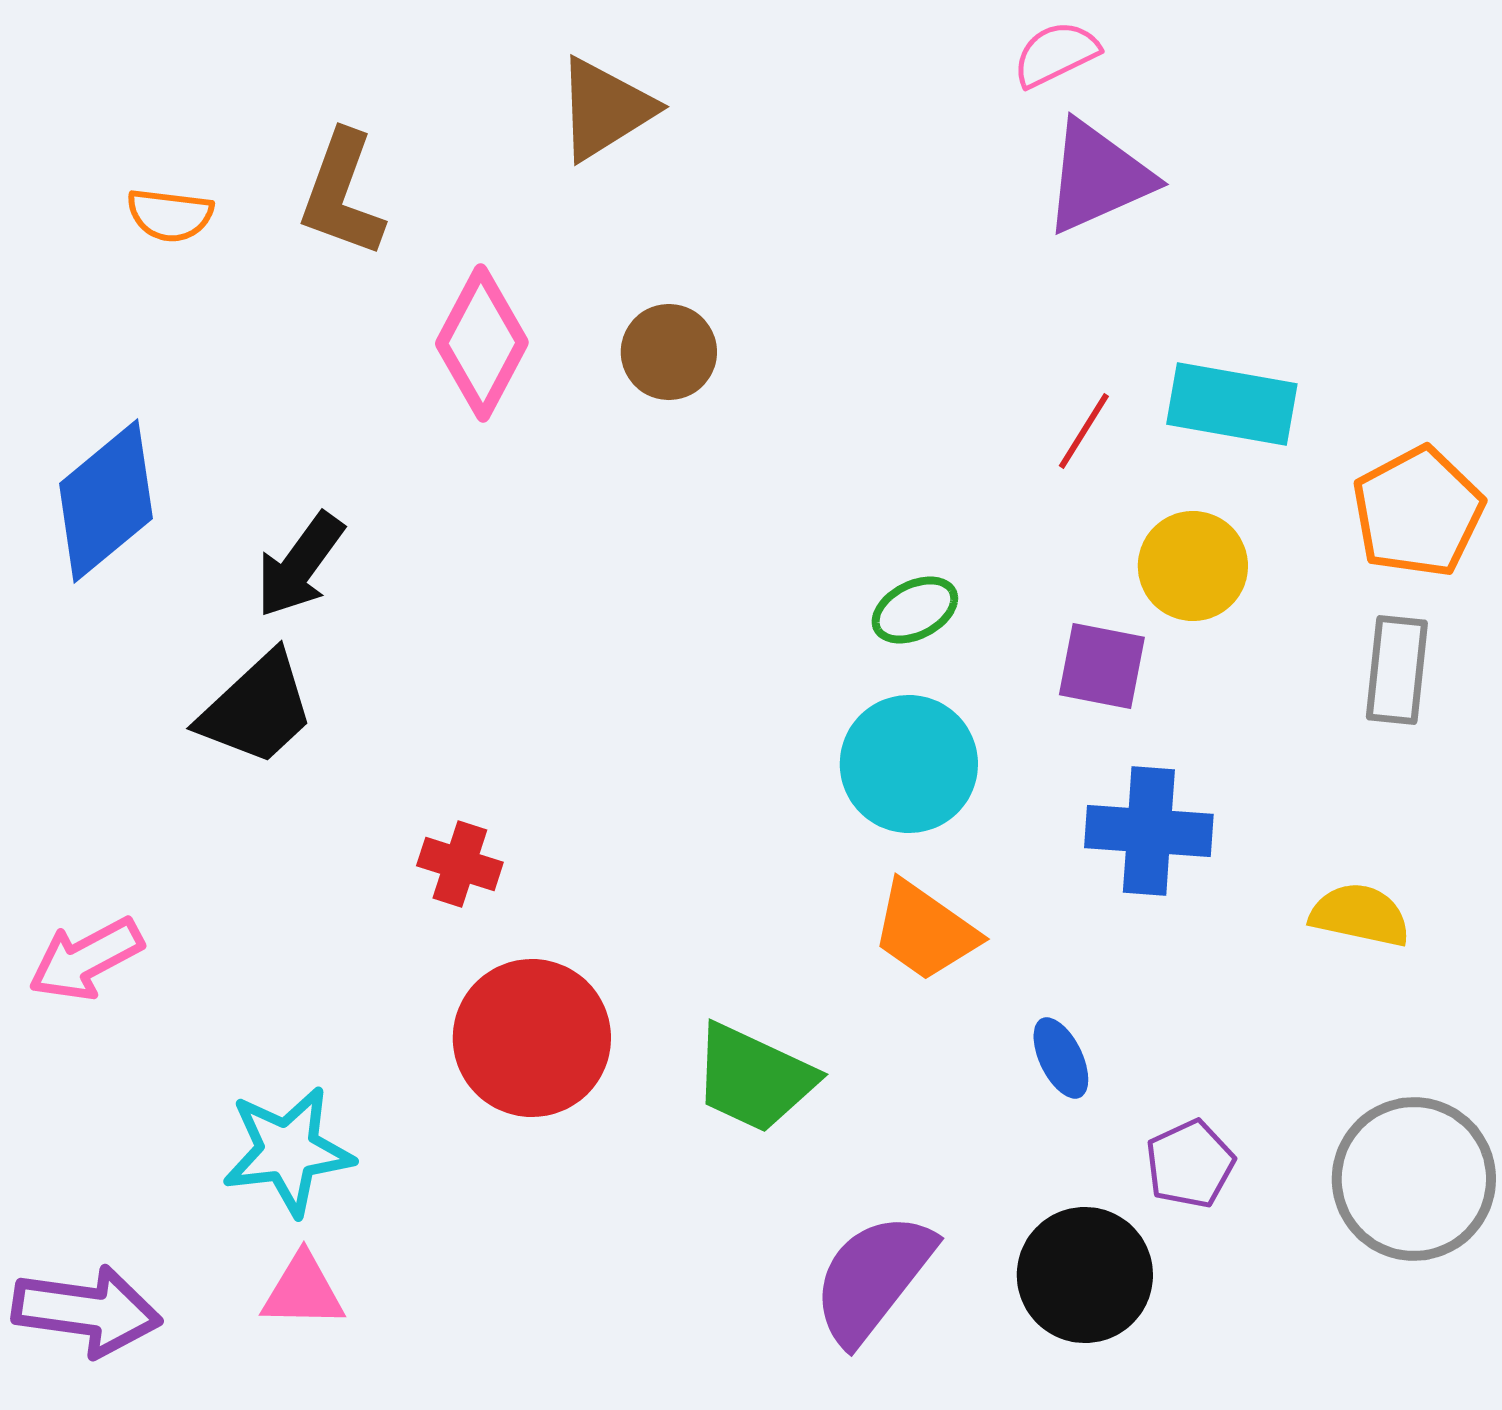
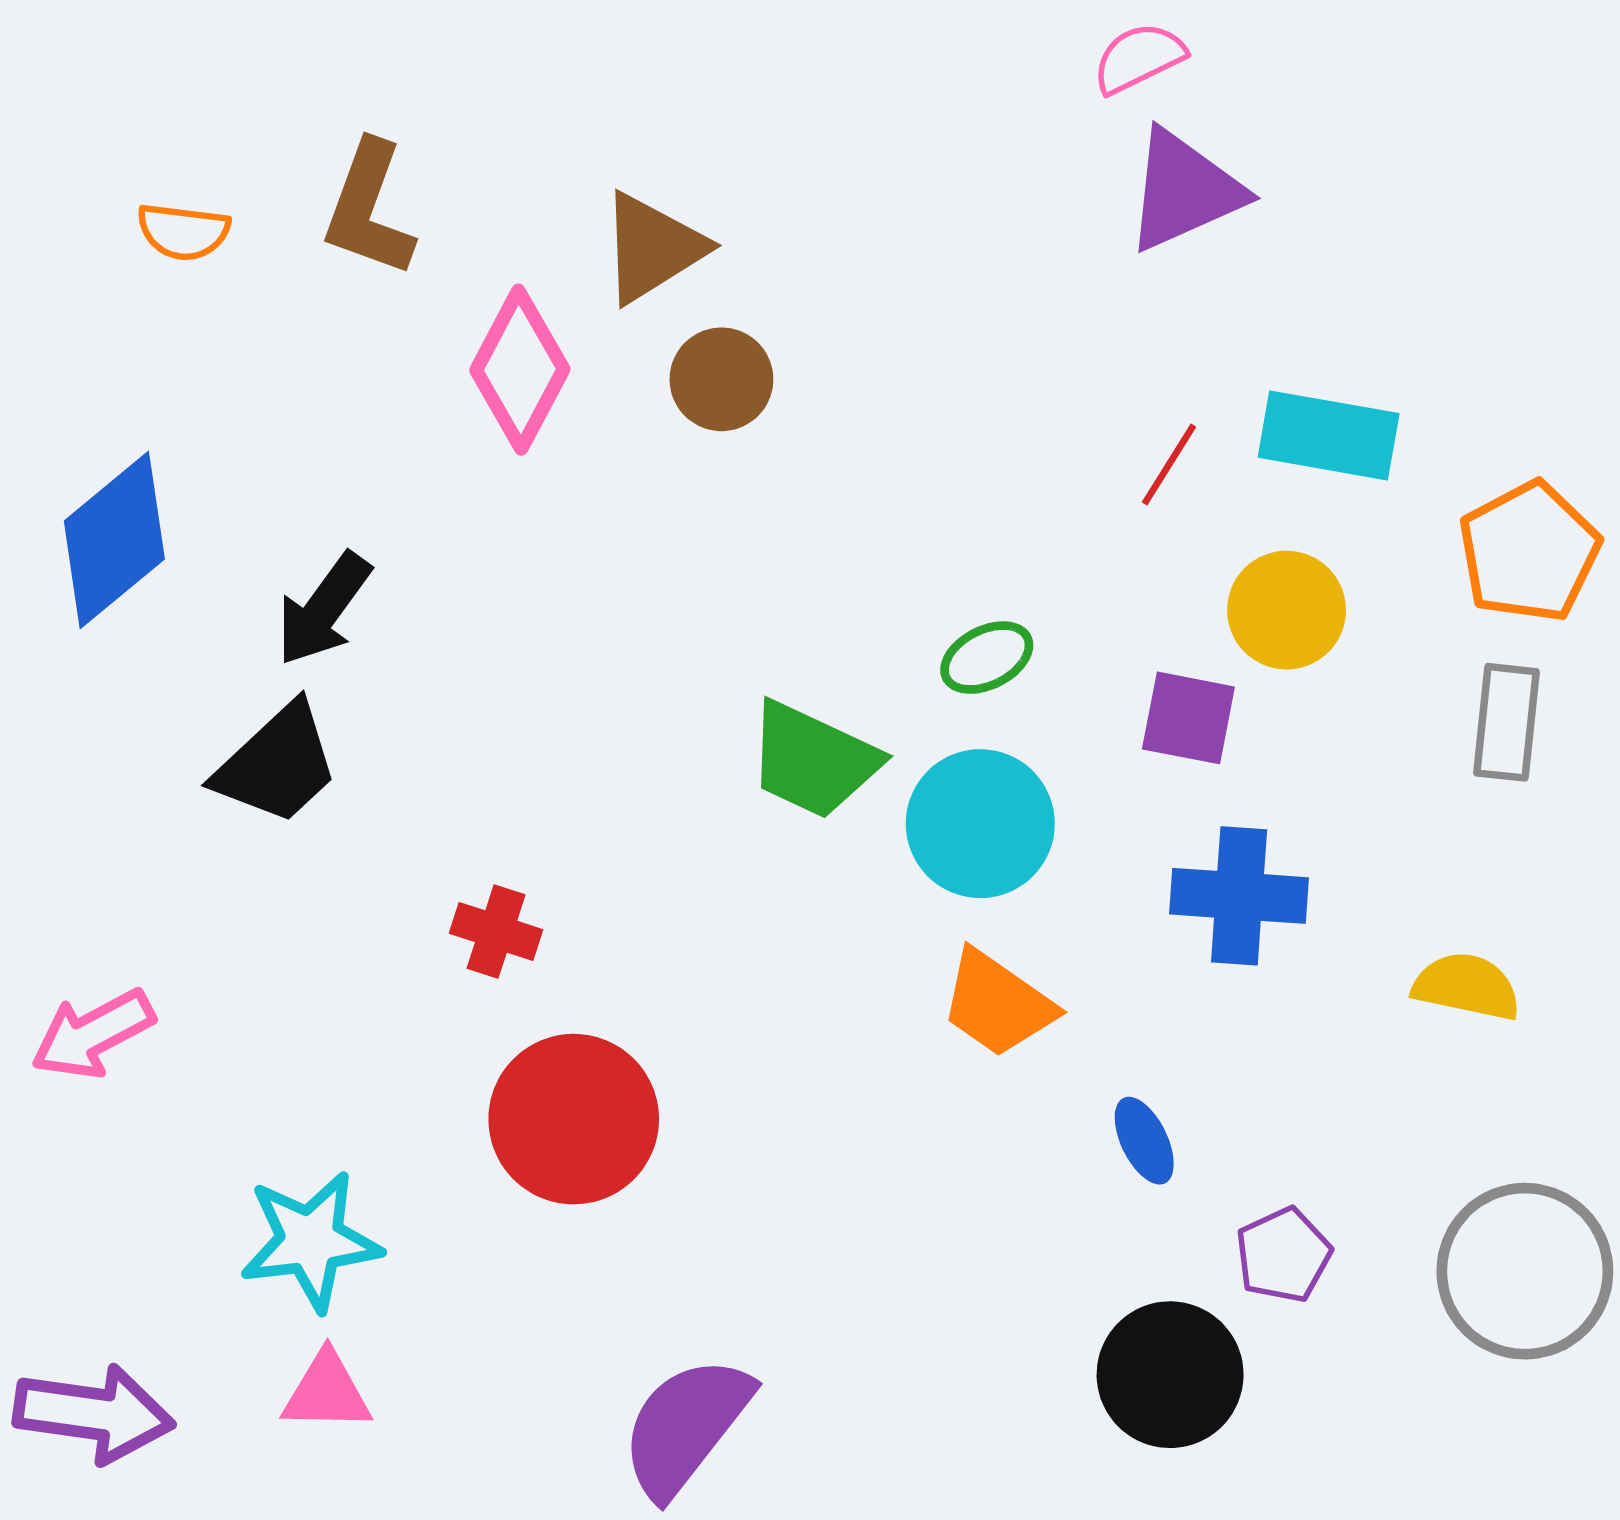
brown triangle: (605, 109) -> (652, 248), moved
green trapezoid: (754, 1078) -> (813, 760), moved
purple semicircle: (873, 1278) -> (686, 1426), moved

